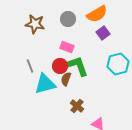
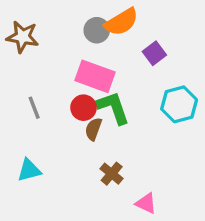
orange semicircle: (97, 14) -> (121, 22), moved
brown star: (35, 24) -> (23, 37), moved
pink rectangle: (67, 47) -> (95, 76), size x1.6
cyan triangle: (45, 84) -> (29, 170), moved, size x0.7

